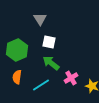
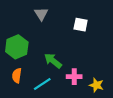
white square: (49, 42) -> (81, 25), moved
pink cross: (71, 78) -> (74, 77), turned 32

